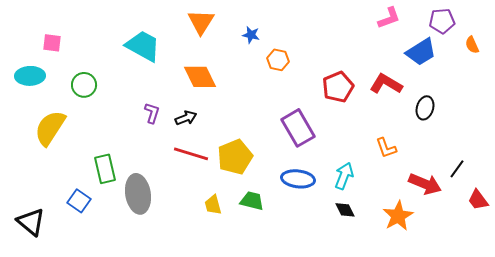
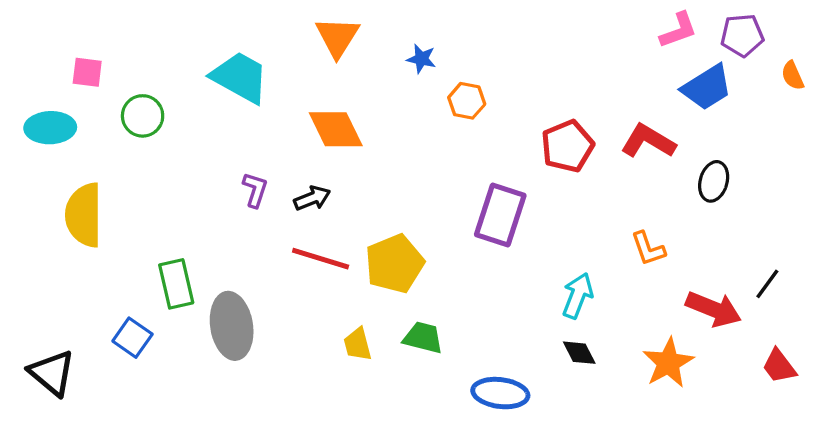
pink L-shape: (389, 18) -> (678, 30), moved
green circle: (84, 85) -> (143, 116), moved
yellow semicircle: (50, 128) -> (84, 215), turned -33
purple rectangle: (298, 128) -> (500, 215), turned 48
blue ellipse: (298, 179) -> (500, 393), moved
red trapezoid: (478, 200) -> (779, 366), moved

